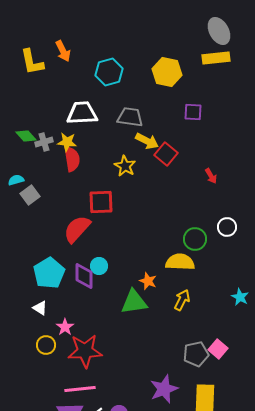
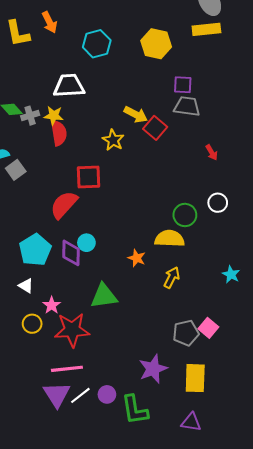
gray trapezoid: (130, 117) -> (187, 106), moved
red arrow: (211, 176) -> (212, 152), moved
green triangle: (134, 302) -> (104, 296), moved

